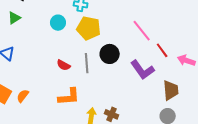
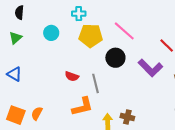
cyan circle: (58, 23) -> (51, 33), moved
pink line: (142, 31) -> (124, 31), moved
gray line: (87, 63) -> (96, 83), moved

